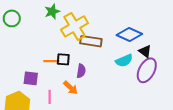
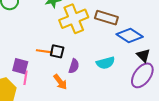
brown rectangle: (91, 41) -> (106, 18), moved
cyan semicircle: (124, 61) -> (105, 63), moved
pink line: (50, 97) -> (26, 78), moved

